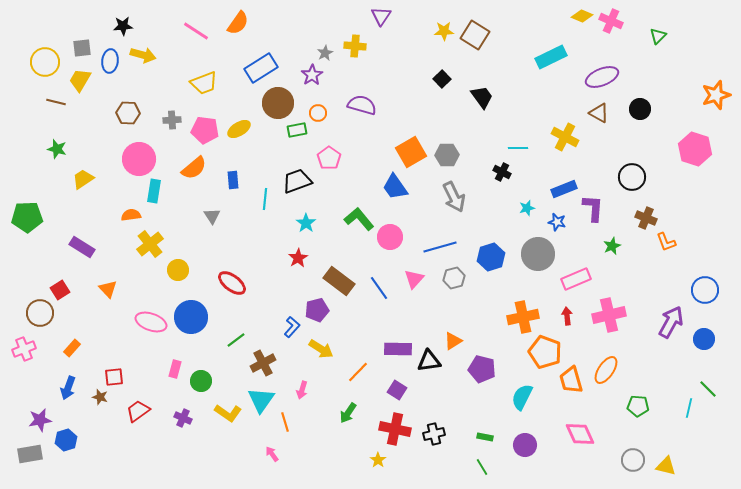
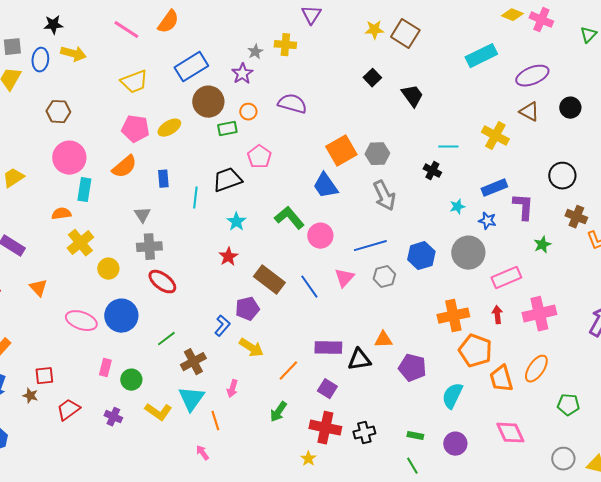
gray cross: (172, 120) -> (149, 247), moved, size x1.4
orange triangle: (453, 341) -> (383, 340), turned 30

